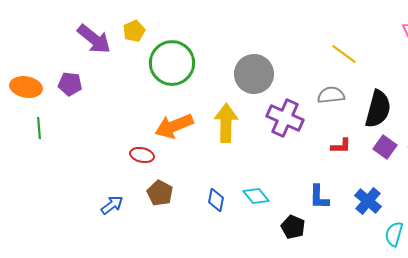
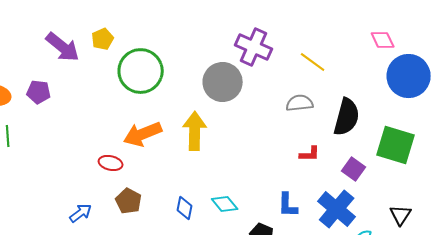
purple cross: (285, 118) -> (254, 47), moved
purple square: (385, 147) -> (354, 169), moved
blue cross: (368, 201) -> (337, 209), size x1.4

